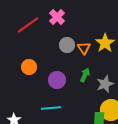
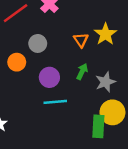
gray circle: (67, 45) -> (38, 43), moved
cyan line: (51, 108) -> (55, 102), moved

